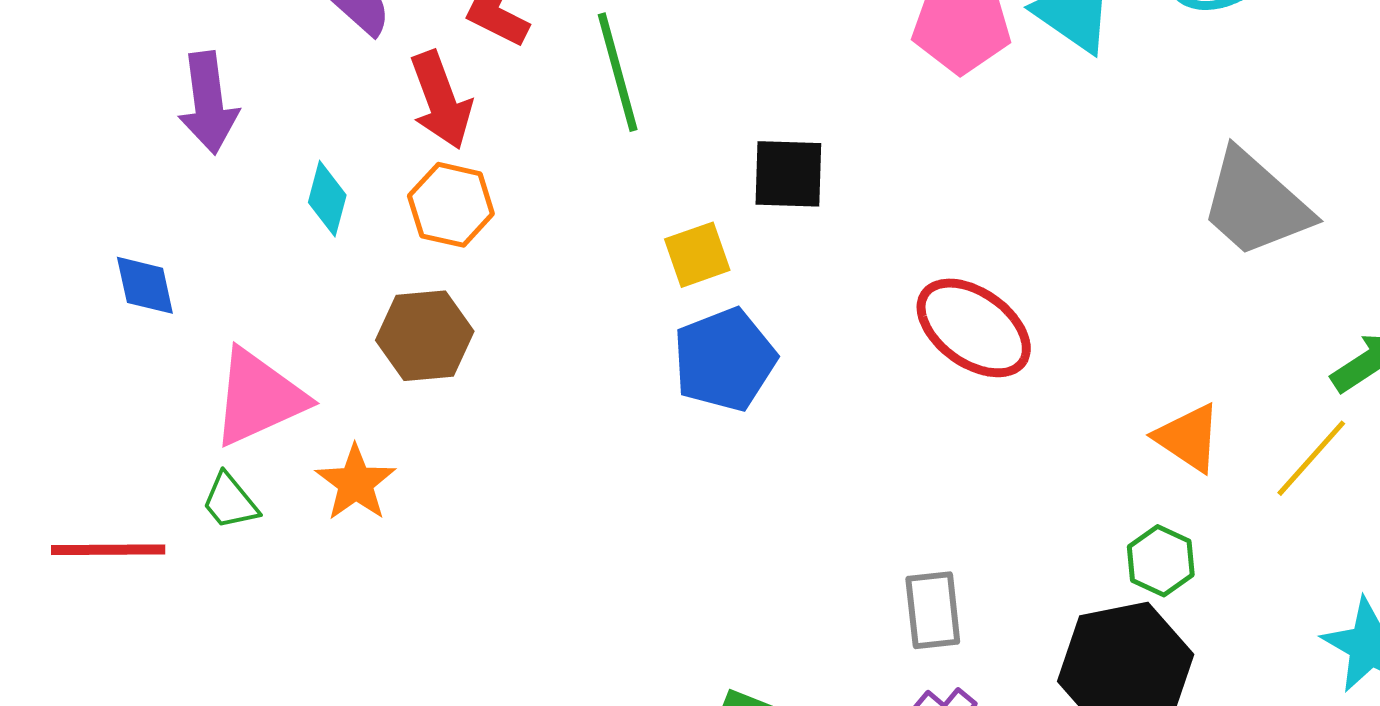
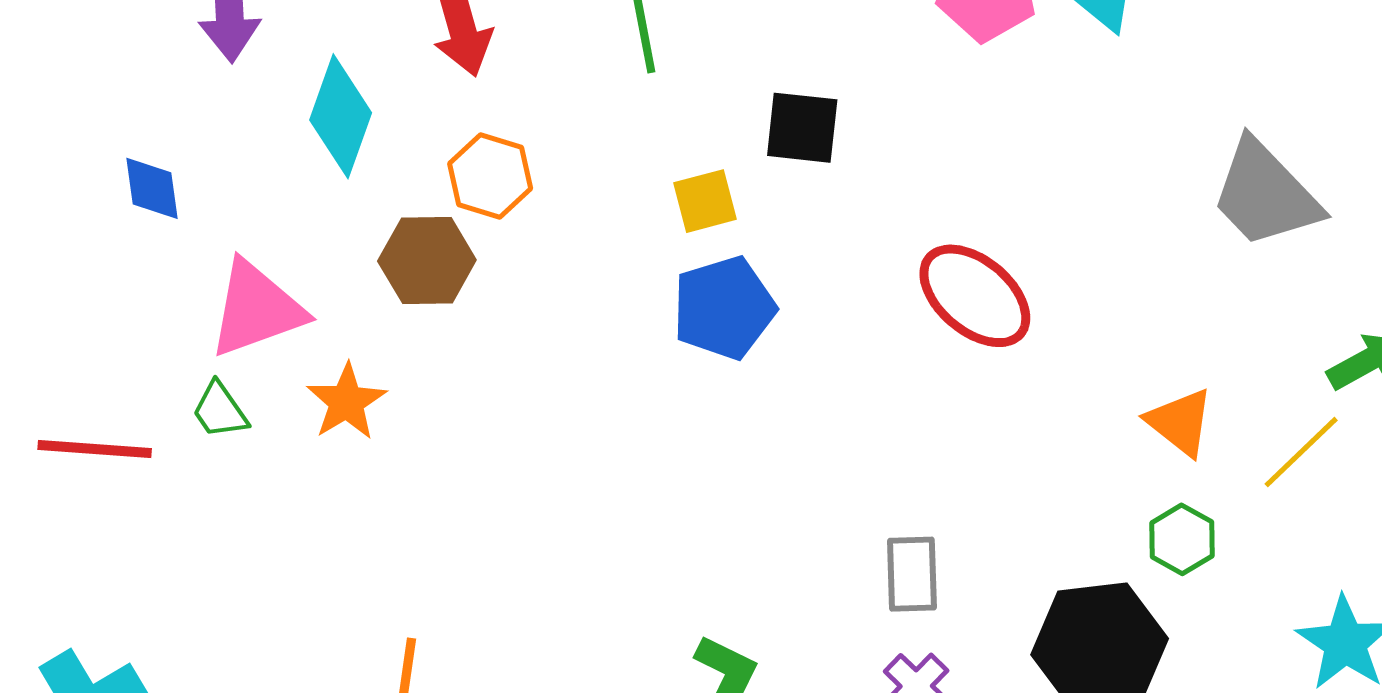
cyan diamond: (327, 199) -> (341, 116), size x1.6
orange hexagon: (451, 205) -> (490, 176), moved
green hexagon: (1161, 561) -> (1182, 539), moved

